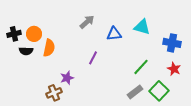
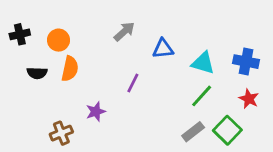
cyan triangle: (142, 27) -> (203, 63), moved
black cross: (14, 34) -> (20, 34), moved
orange circle: (34, 34) -> (58, 40), moved
brown cross: (54, 93) -> (61, 133), moved

